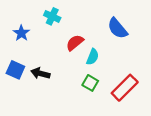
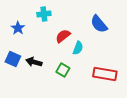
cyan cross: (52, 16) -> (44, 14), turned -32
green square: (90, 83) -> (63, 70), moved
red rectangle: (125, 88) -> (105, 74), turned 55

